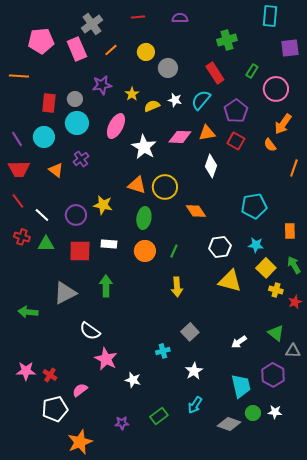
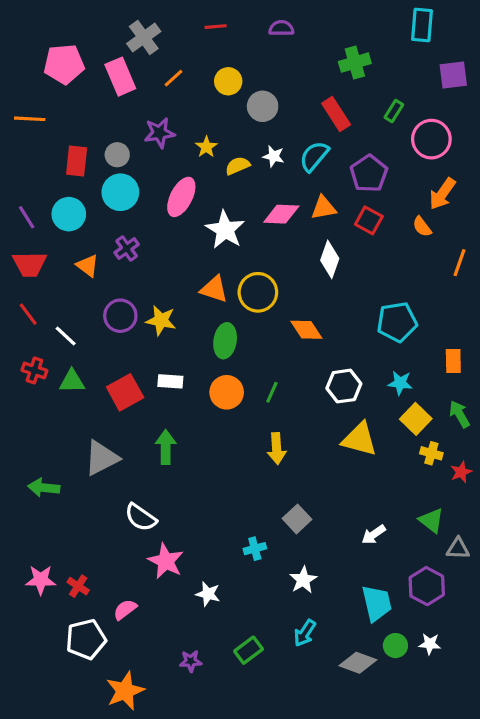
purple circle: (76, 215) -> (120, 316), moved
red square: (80, 251) -> (125, 392), turned -30

